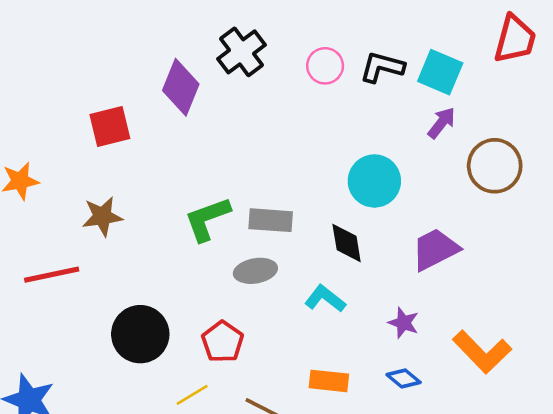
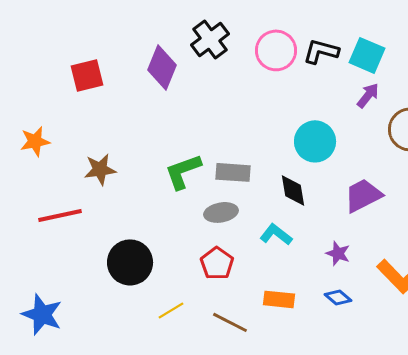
pink circle: (325, 66) -> (276, 50), size x1.4
red square: (110, 127) -> (87, 75), moved
red pentagon: (223, 342) -> (217, 263), moved

